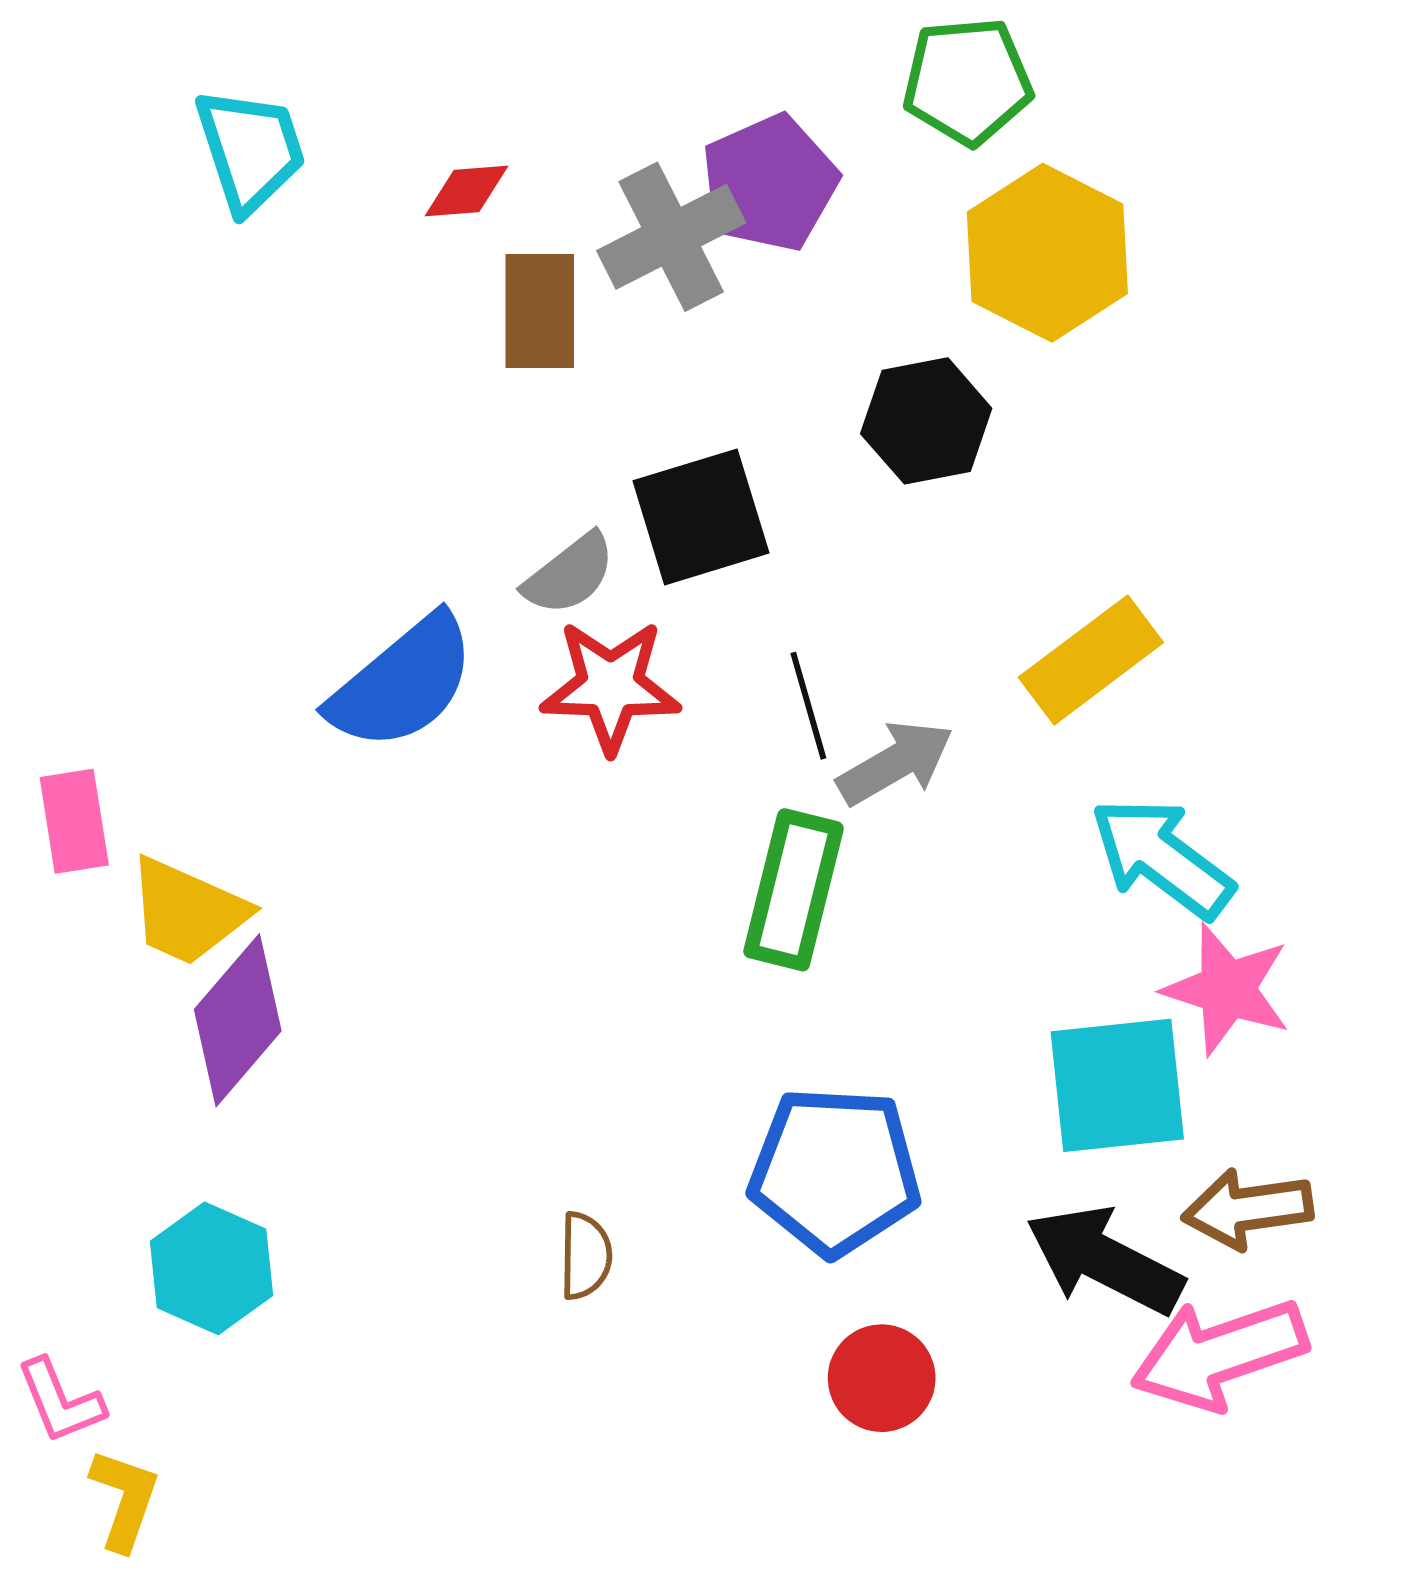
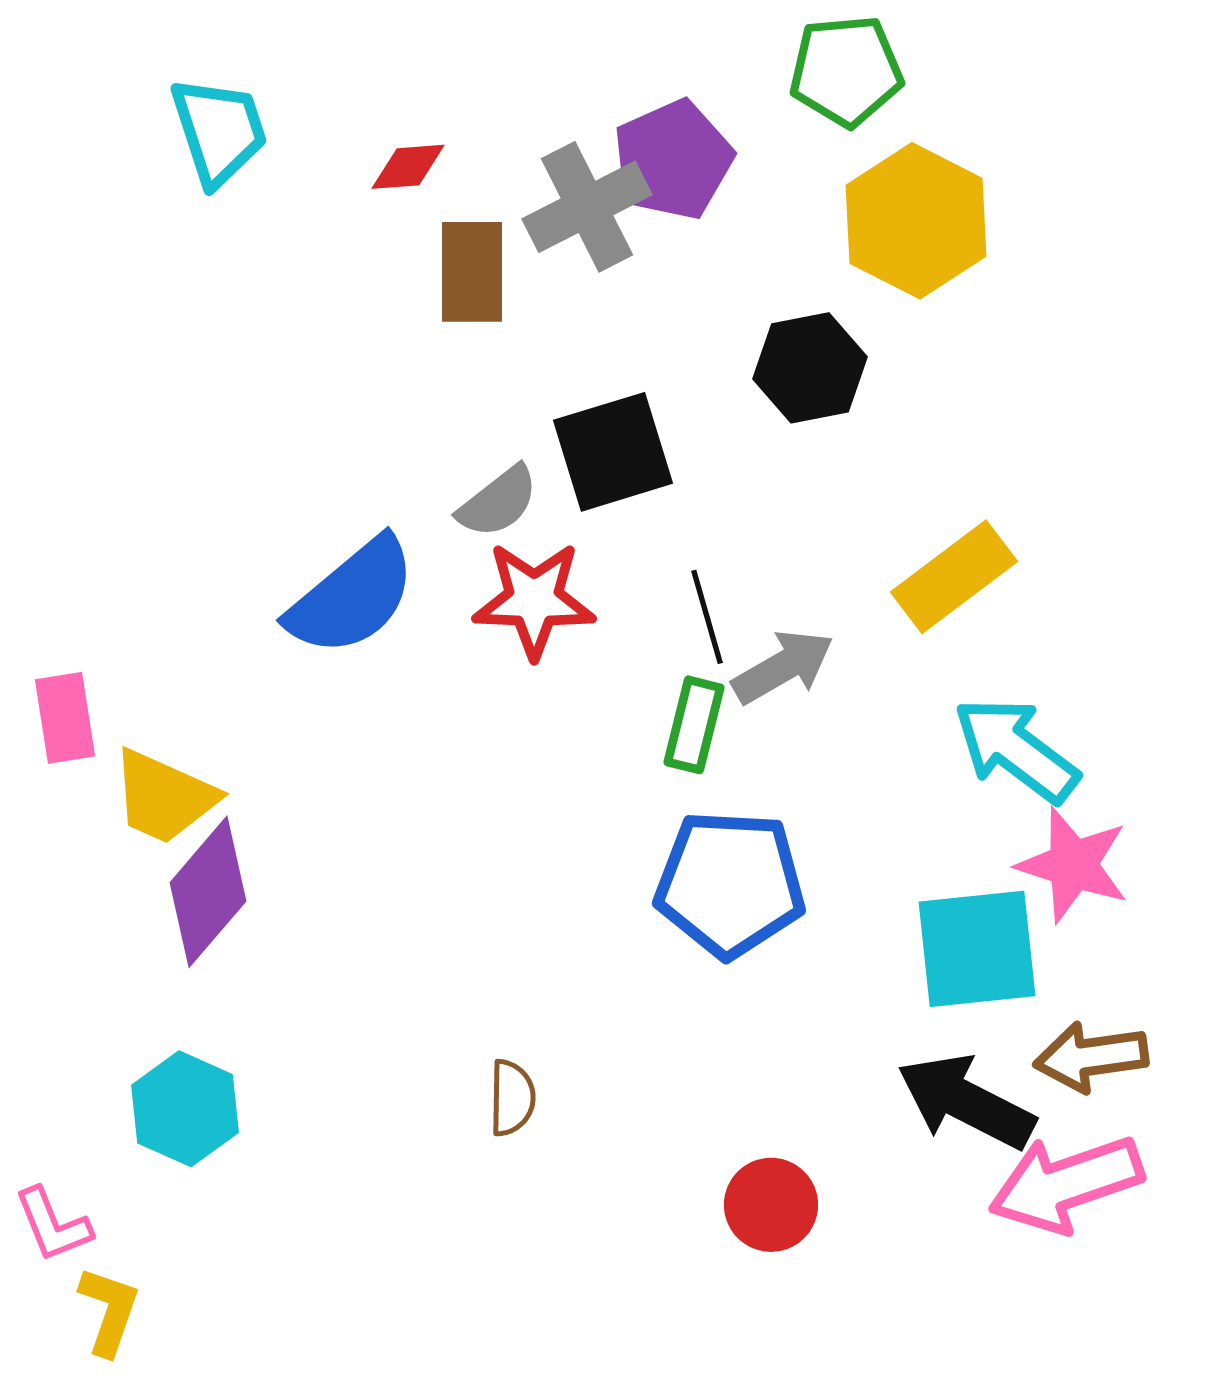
green rectangle: (794, 890) -> (694, 725), moved, size x0.7
blue pentagon: (835, 1171) -> (730, 884), moved

